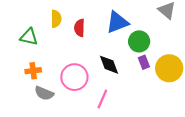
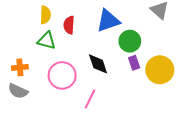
green triangle: (29, 37) -> (46, 41), moved
gray semicircle: (44, 93) -> (18, 91), moved

